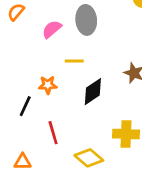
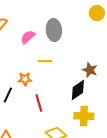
black diamond: (93, 92) -> (78, 90), moved
red line: (53, 133) -> (39, 103), moved

